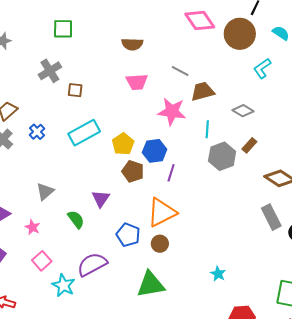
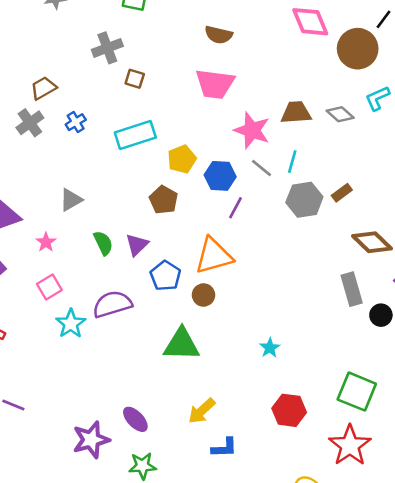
gray line: (180, 71) -> (261, 168), moved
pink trapezoid: (137, 82) -> (215, 84), size x1.4
gray diamond: (243, 111) -> (340, 114), moved
brown pentagon: (133, 171) -> (164, 200), moved
purple triangle: (101, 199) -> (137, 245), moved

